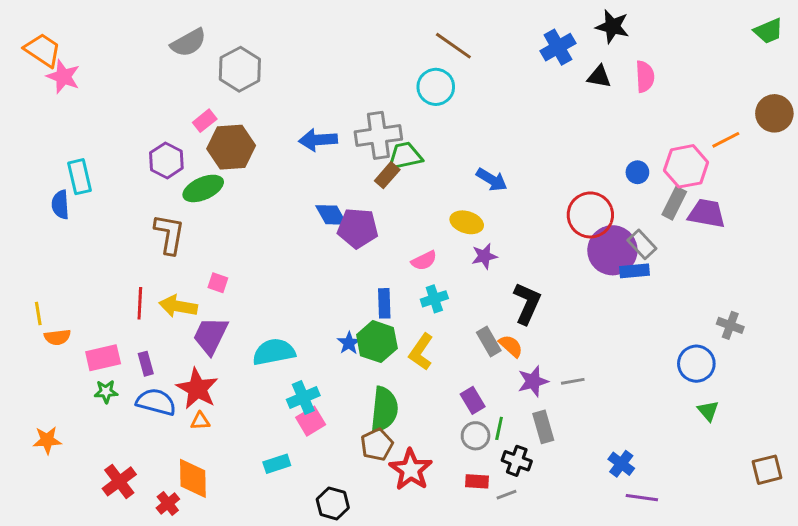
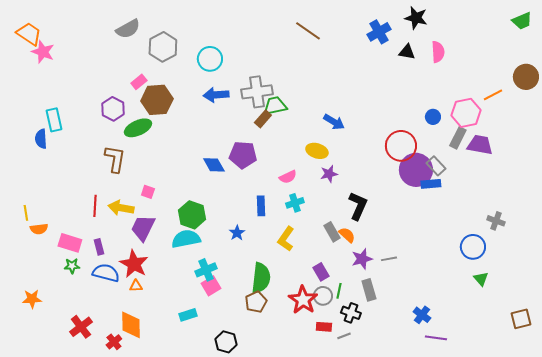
cyan circle: (436, 87) -> (210, 59), moved
blue diamond: (331, 215) -> (214, 165), moved
green hexagon: (377, 342) -> (192, 215), moved
pink rectangle: (103, 358) -> (70, 243), turned 30
red star: (411, 470) -> (303, 300), moved

